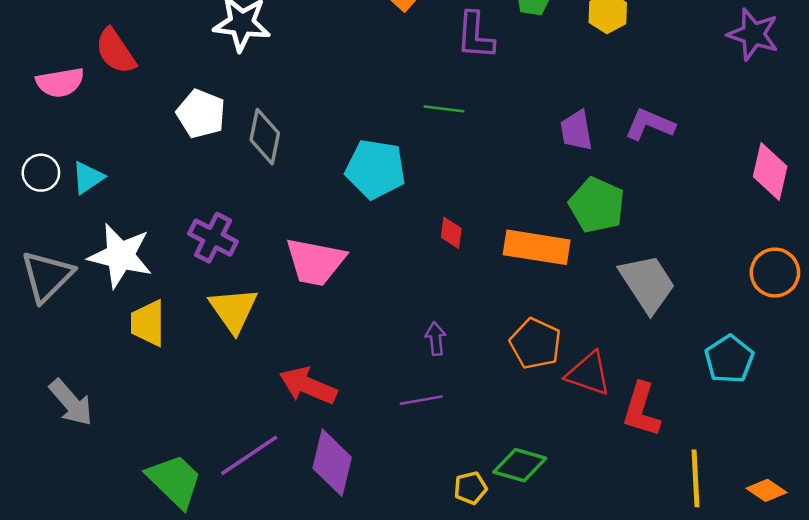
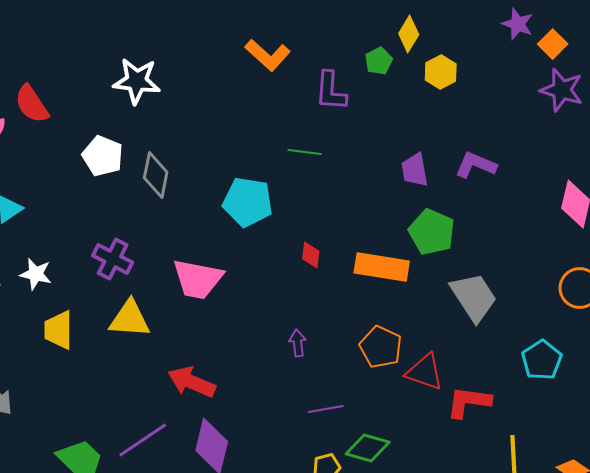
white star: (120, 256) -> (36, 274), size x0.6
yellow triangle: (233, 310) -> (130, 319), turned -51
purple line: (421, 400) -> (326, 409), moved
red L-shape: (641, 410) -> (469, 402), turned 81

